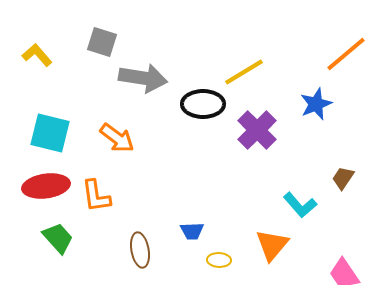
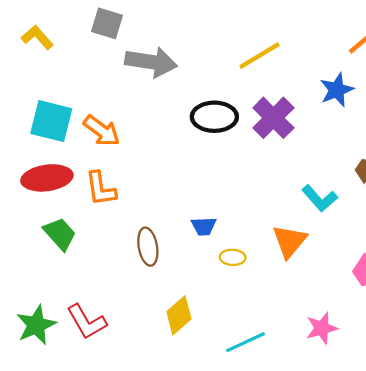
black ellipse: (203, 104) -> (214, 117), moved
orange arrow: (117, 138) -> (102, 131), moved

